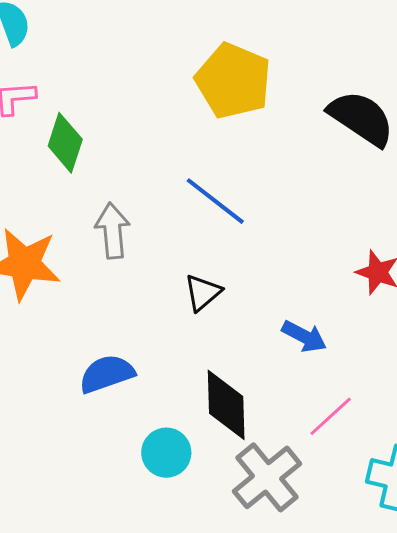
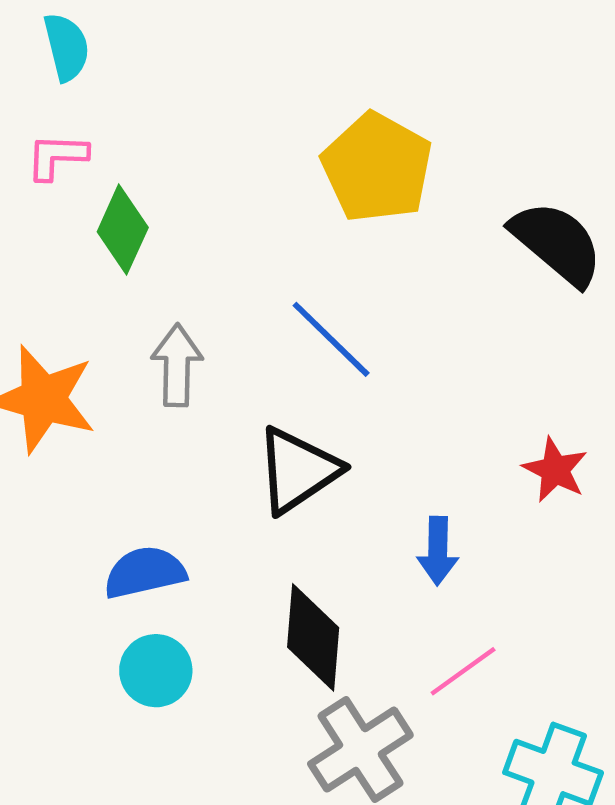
black triangle: (203, 293) -> (298, 470), size x1.6
blue arrow: (304, 336) -> (438, 551), turned 57
cyan circle: (166, 453) -> (156, 671), moved

